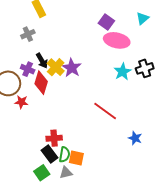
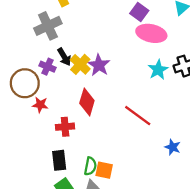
gray cross: (28, 34) -> (48, 26), size x1.6
red diamond: (41, 83) -> (87, 102), moved
red cross: (54, 138) -> (65, 127), moved
black rectangle: (50, 154) -> (59, 160), moved, turned 30

